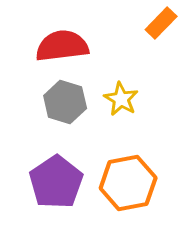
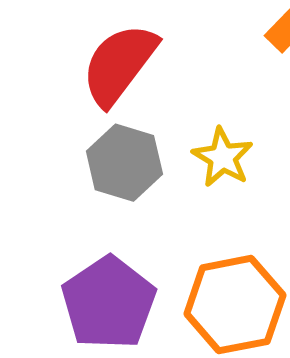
red semicircle: (62, 46) -> (119, 64), turned -46

